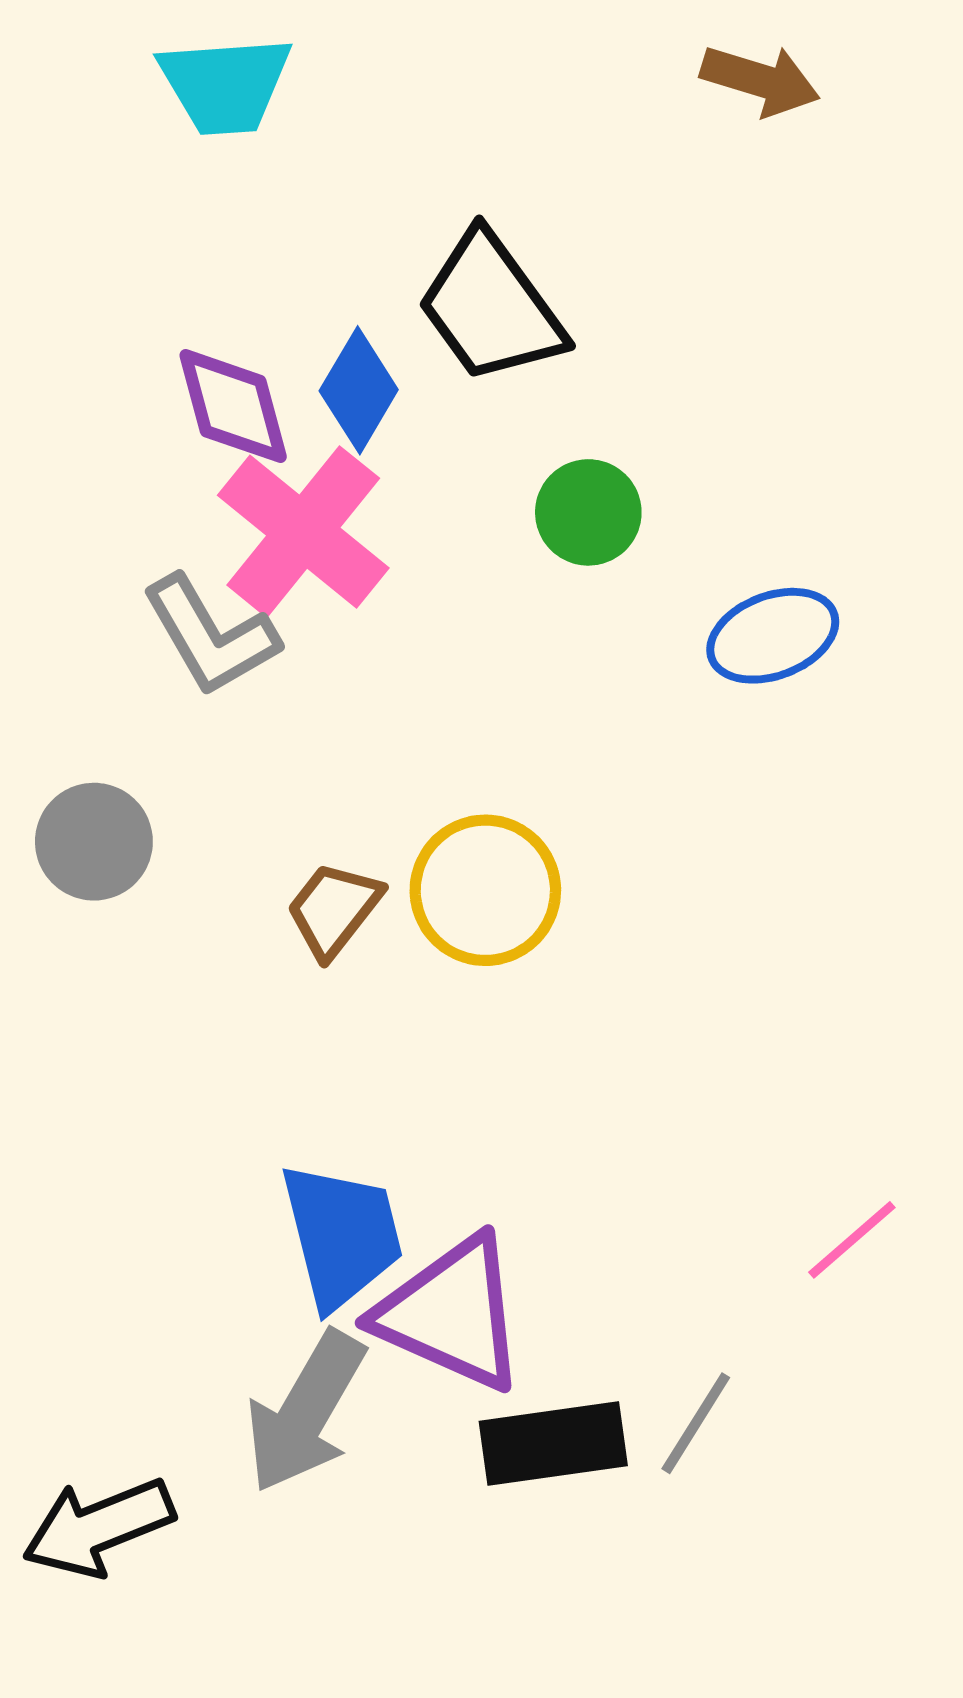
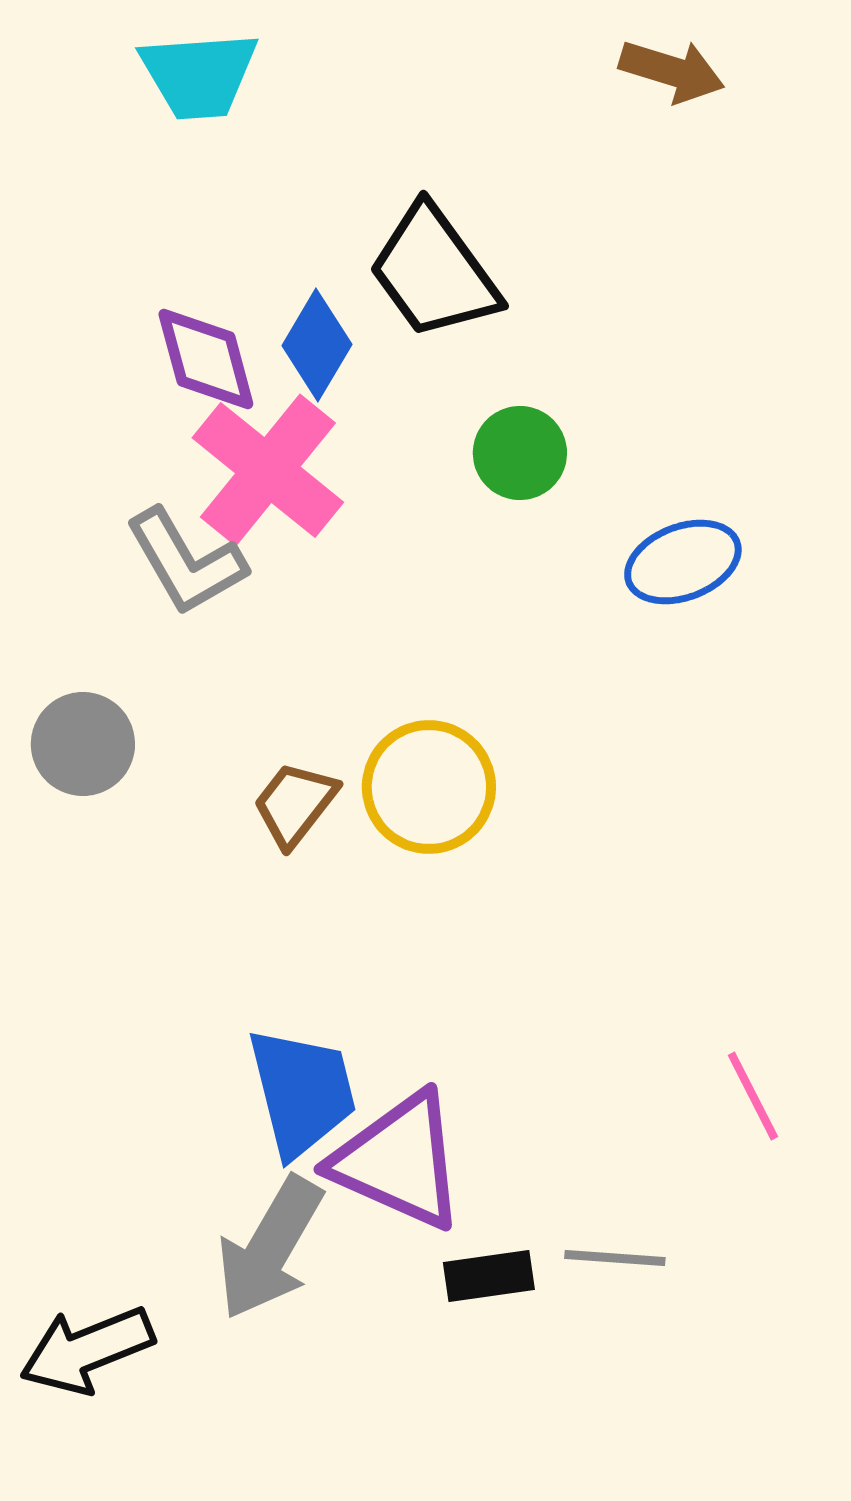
pink line: (852, 1240) -> (753, 1096), turned -76
gray line: (696, 1423) -> (615, 1258), turned 62
black rectangle: (553, 1444) -> (489, 1276), size x0.7

